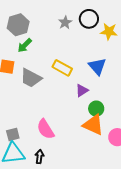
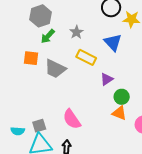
gray star: (65, 23) -> (76, 32), moved
blue triangle: (97, 66) -> (113, 42), moved
orange triangle: (93, 125) -> (119, 113), size x0.7

